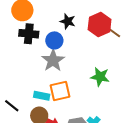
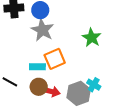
green star: (100, 77) -> (92, 38), turned 30

